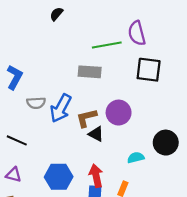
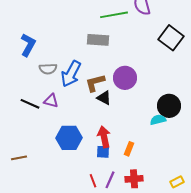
black square: (149, 70) -> (171, 38), moved, turned 30
cyan semicircle: (136, 158) -> (158, 120), moved
purple triangle: (14, 175) -> (51, 101), moved

